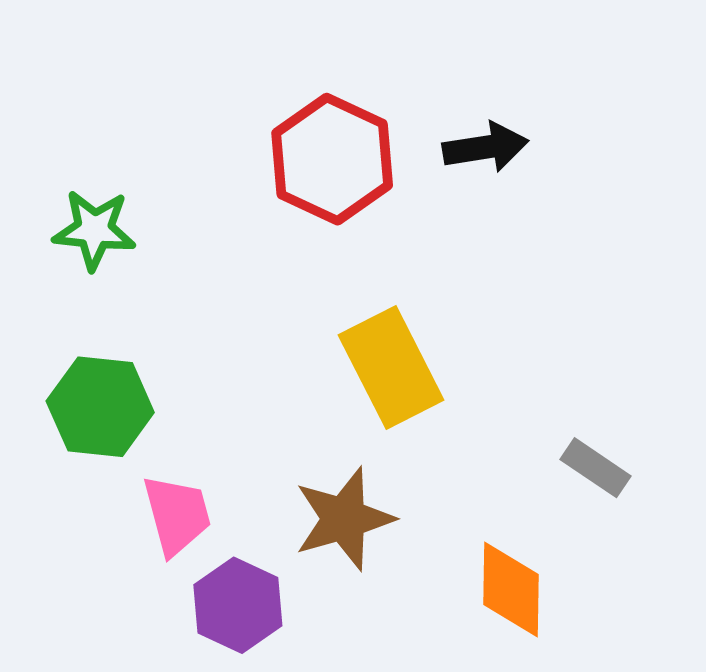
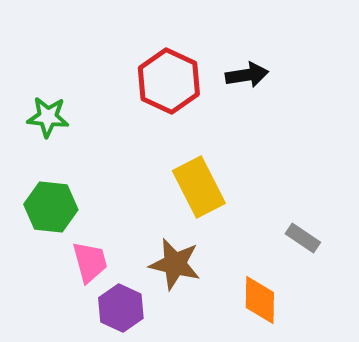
brown star: (344, 519) -> (175, 264), turned 30

